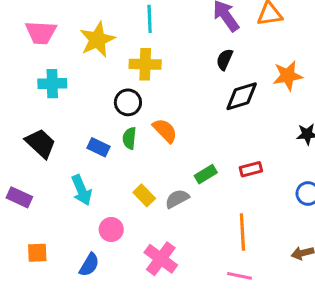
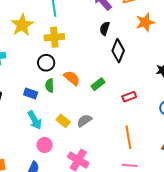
orange star: (288, 76) -> (145, 22), moved
black diamond: (242, 96) -> (118, 51), turned -45
green rectangle: (206, 174) -> (98, 84), moved
cyan arrow: (82, 190) -> (35, 120), moved

